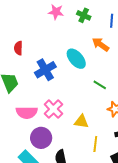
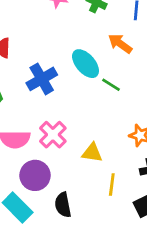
green line: (100, 85) -> (111, 85), moved

